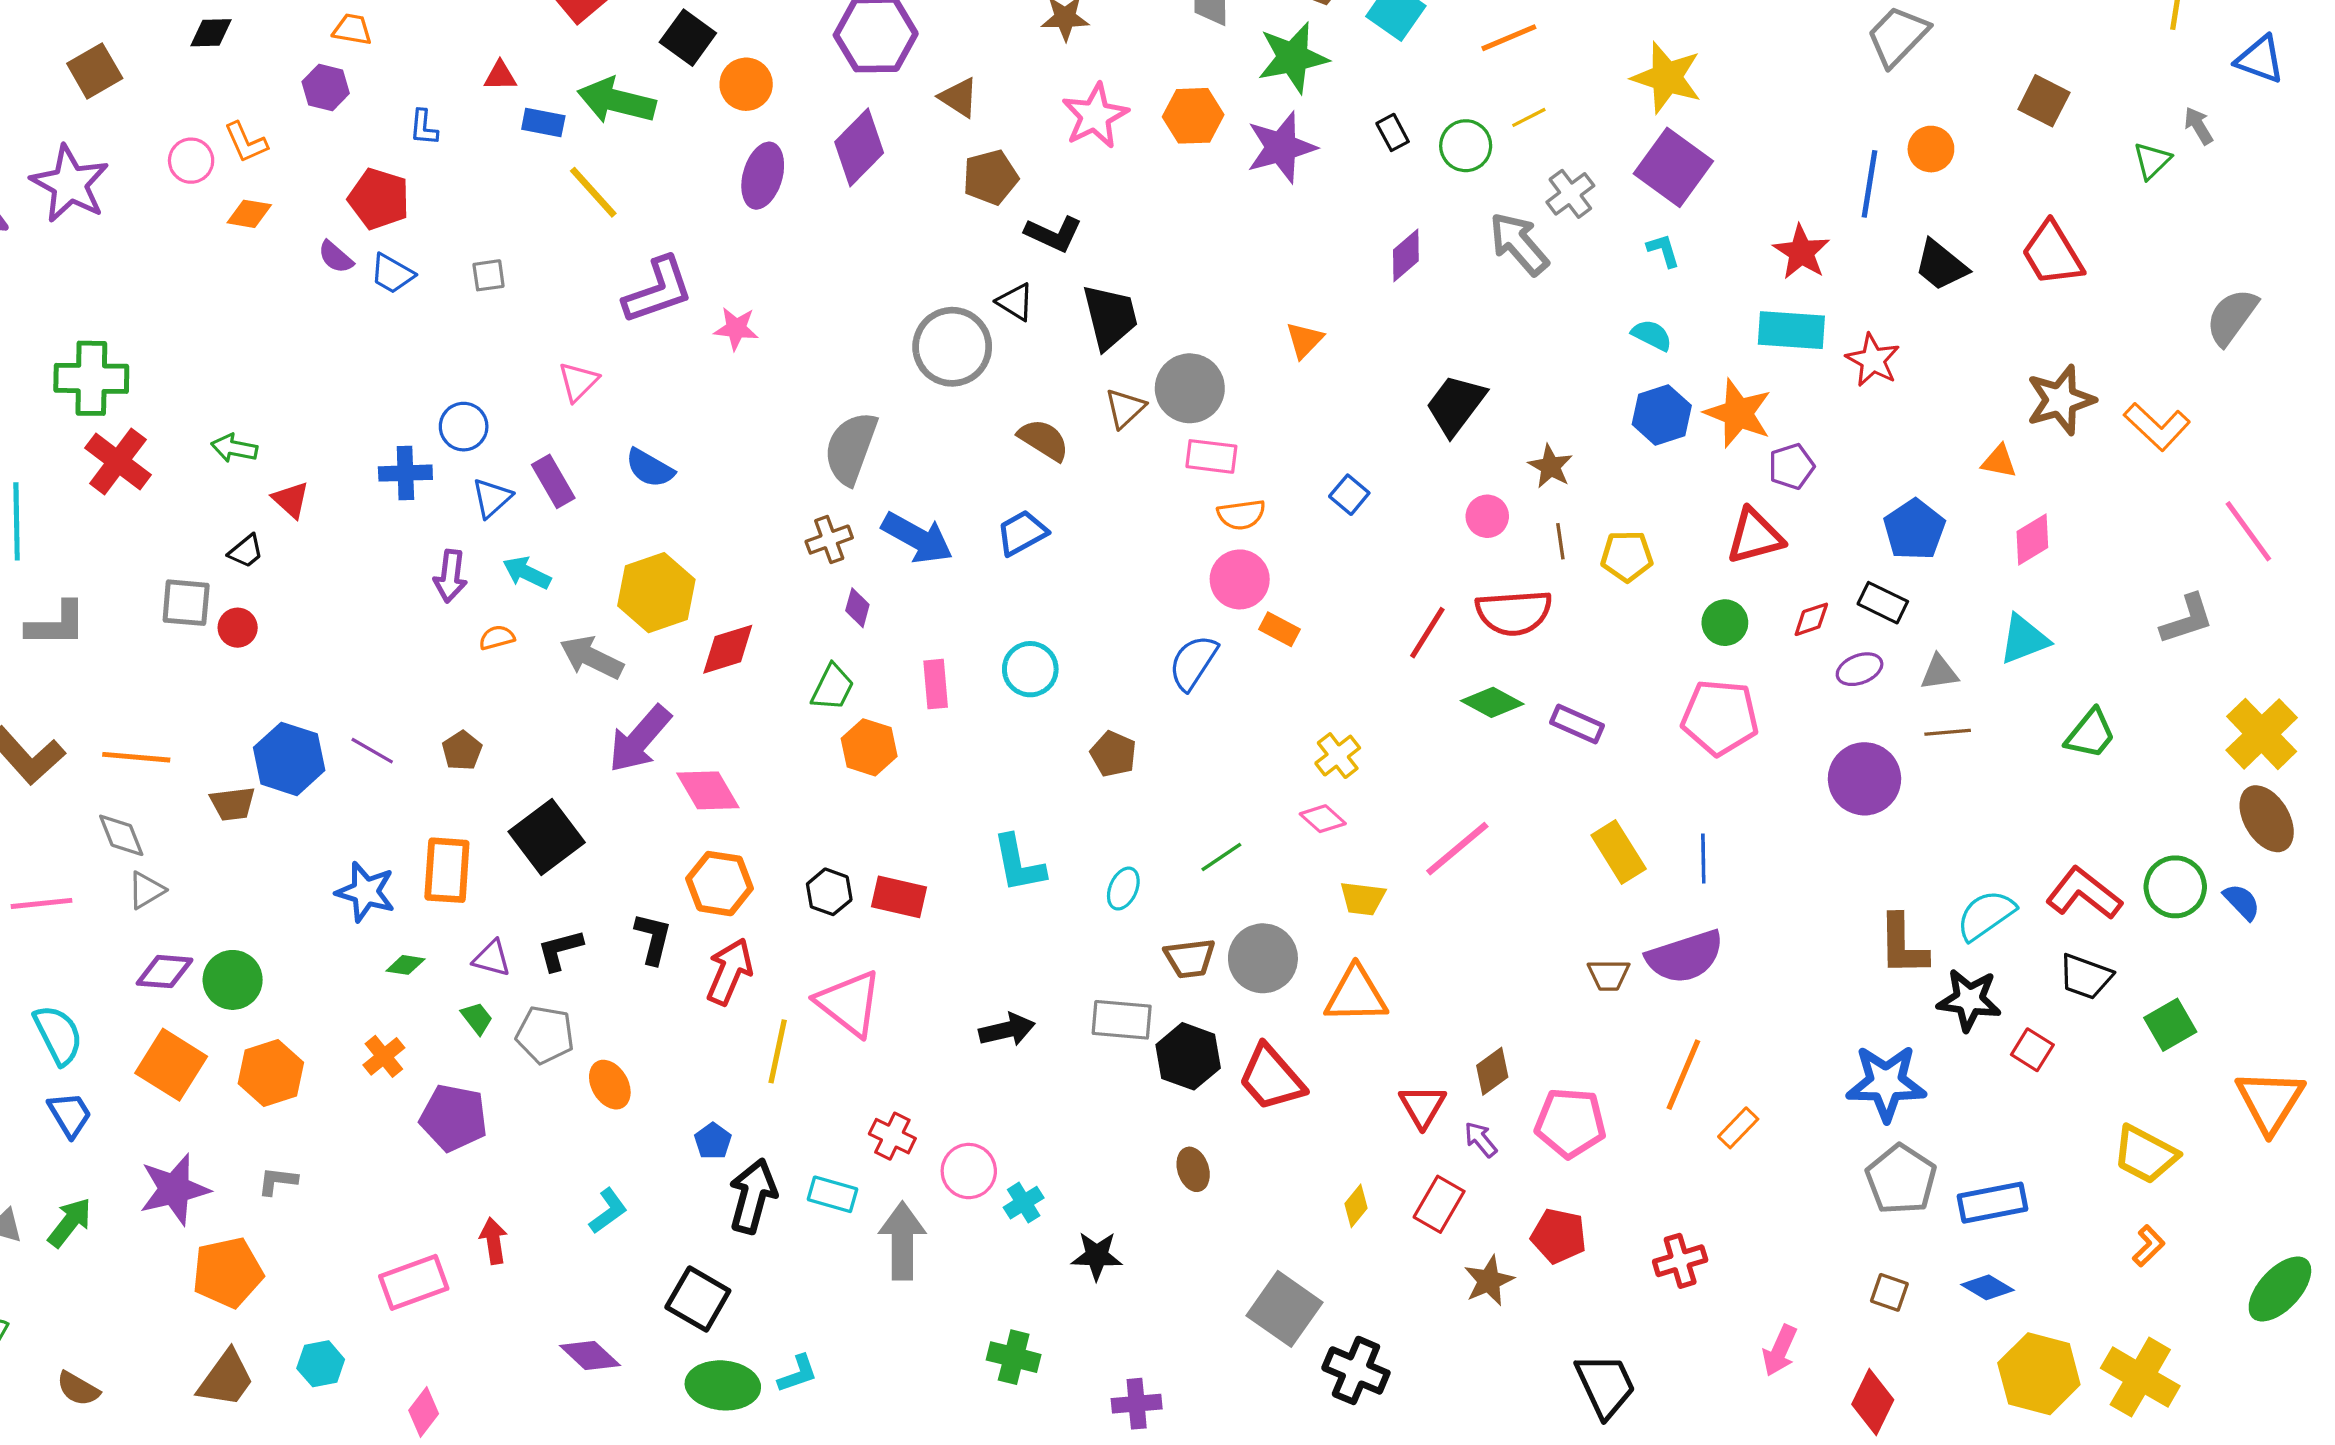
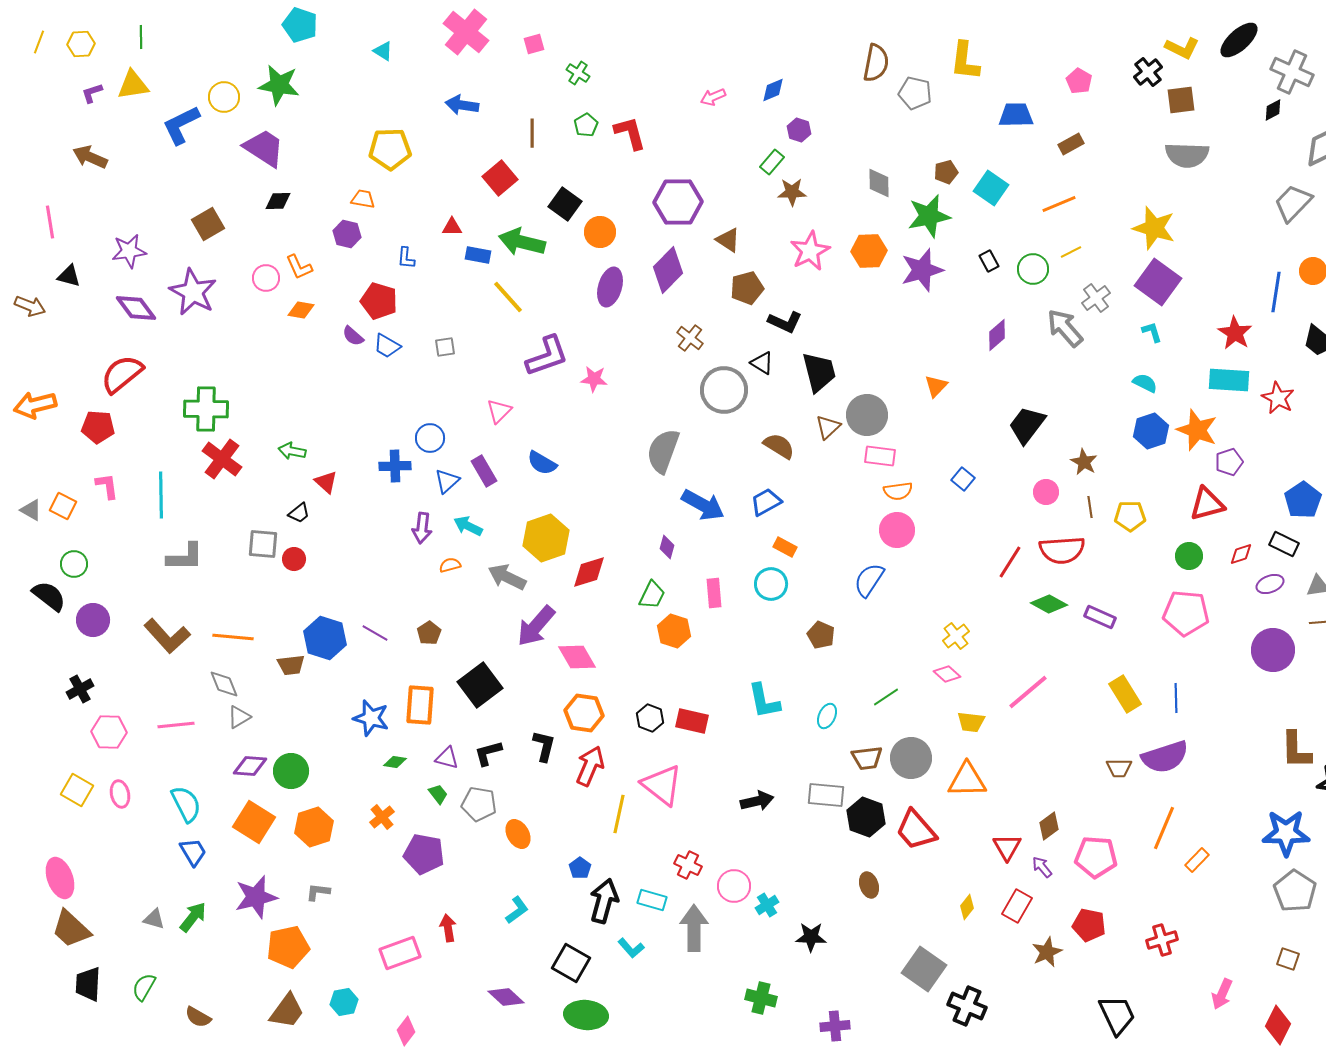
brown cross: (829, 540) -> (690, 338), moved, turned -32
orange rectangle: (1280, 629) -> (785, 547), moved
cyan L-shape: (798, 1374) -> (631, 948), moved, turned 68

